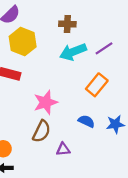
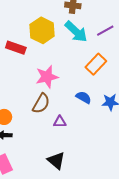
yellow hexagon: (23, 42) -> (42, 30), moved
cyan arrow: (73, 52) -> (76, 32), turned -120

